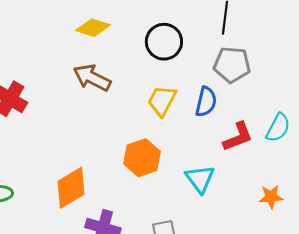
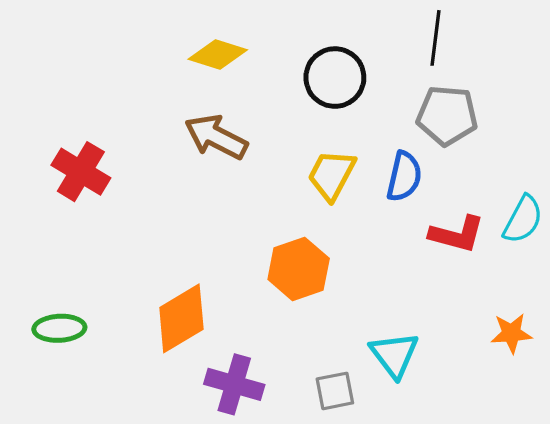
red L-shape: (238, 137) -> (457, 234), turned 36
cyan triangle: (200, 179) -> (394, 355), moved

